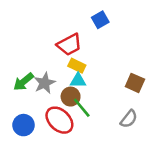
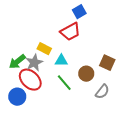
red trapezoid: (69, 45) -> (70, 32), moved
yellow rectangle: (77, 66) -> (44, 49), moved
brown circle: (71, 97) -> (86, 74), moved
red ellipse: (59, 120) -> (30, 80), moved

